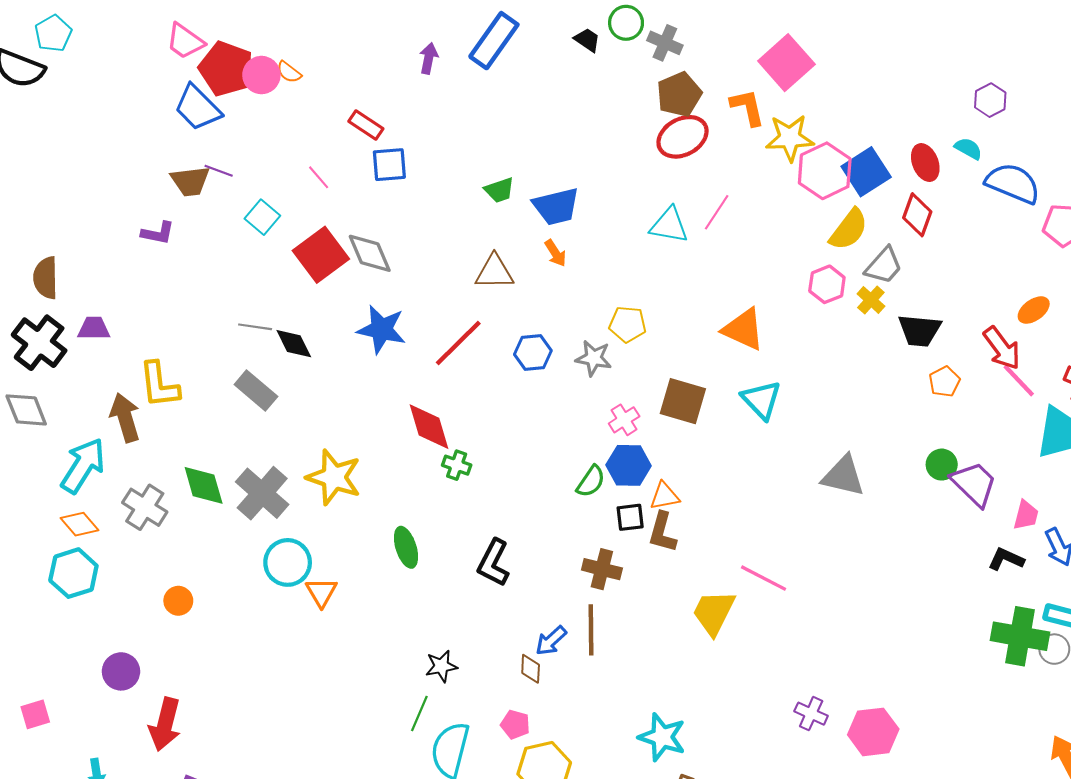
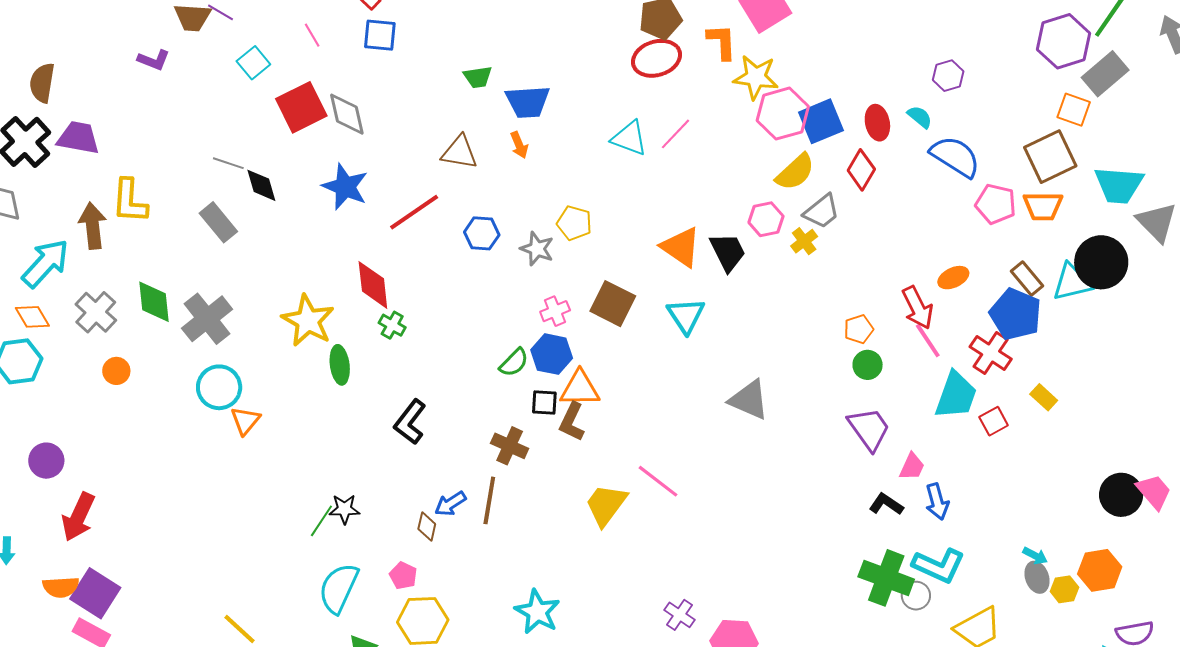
purple trapezoid: (94, 328) -> (78, 138), size x1.4
black trapezoid: (920, 330) -> (728, 252), moved, turned -132
green circle: (942, 465) -> (868, 365), moved
yellow star: (334, 477) -> (308, 321), moved
orange triangle: (665, 496) -> (580, 389), size x1.4
green ellipse: (406, 547) -> (340, 365), moved
orange circle: (178, 601) -> (116, 371), moved
green line: (419, 714) -> (321, 521), moved

